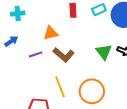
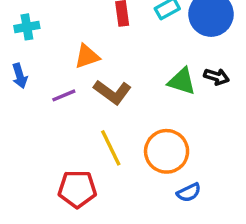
blue arrow: (11, 41) -> (20, 76), turned 112
green triangle: (104, 52) -> (182, 81), turned -30

